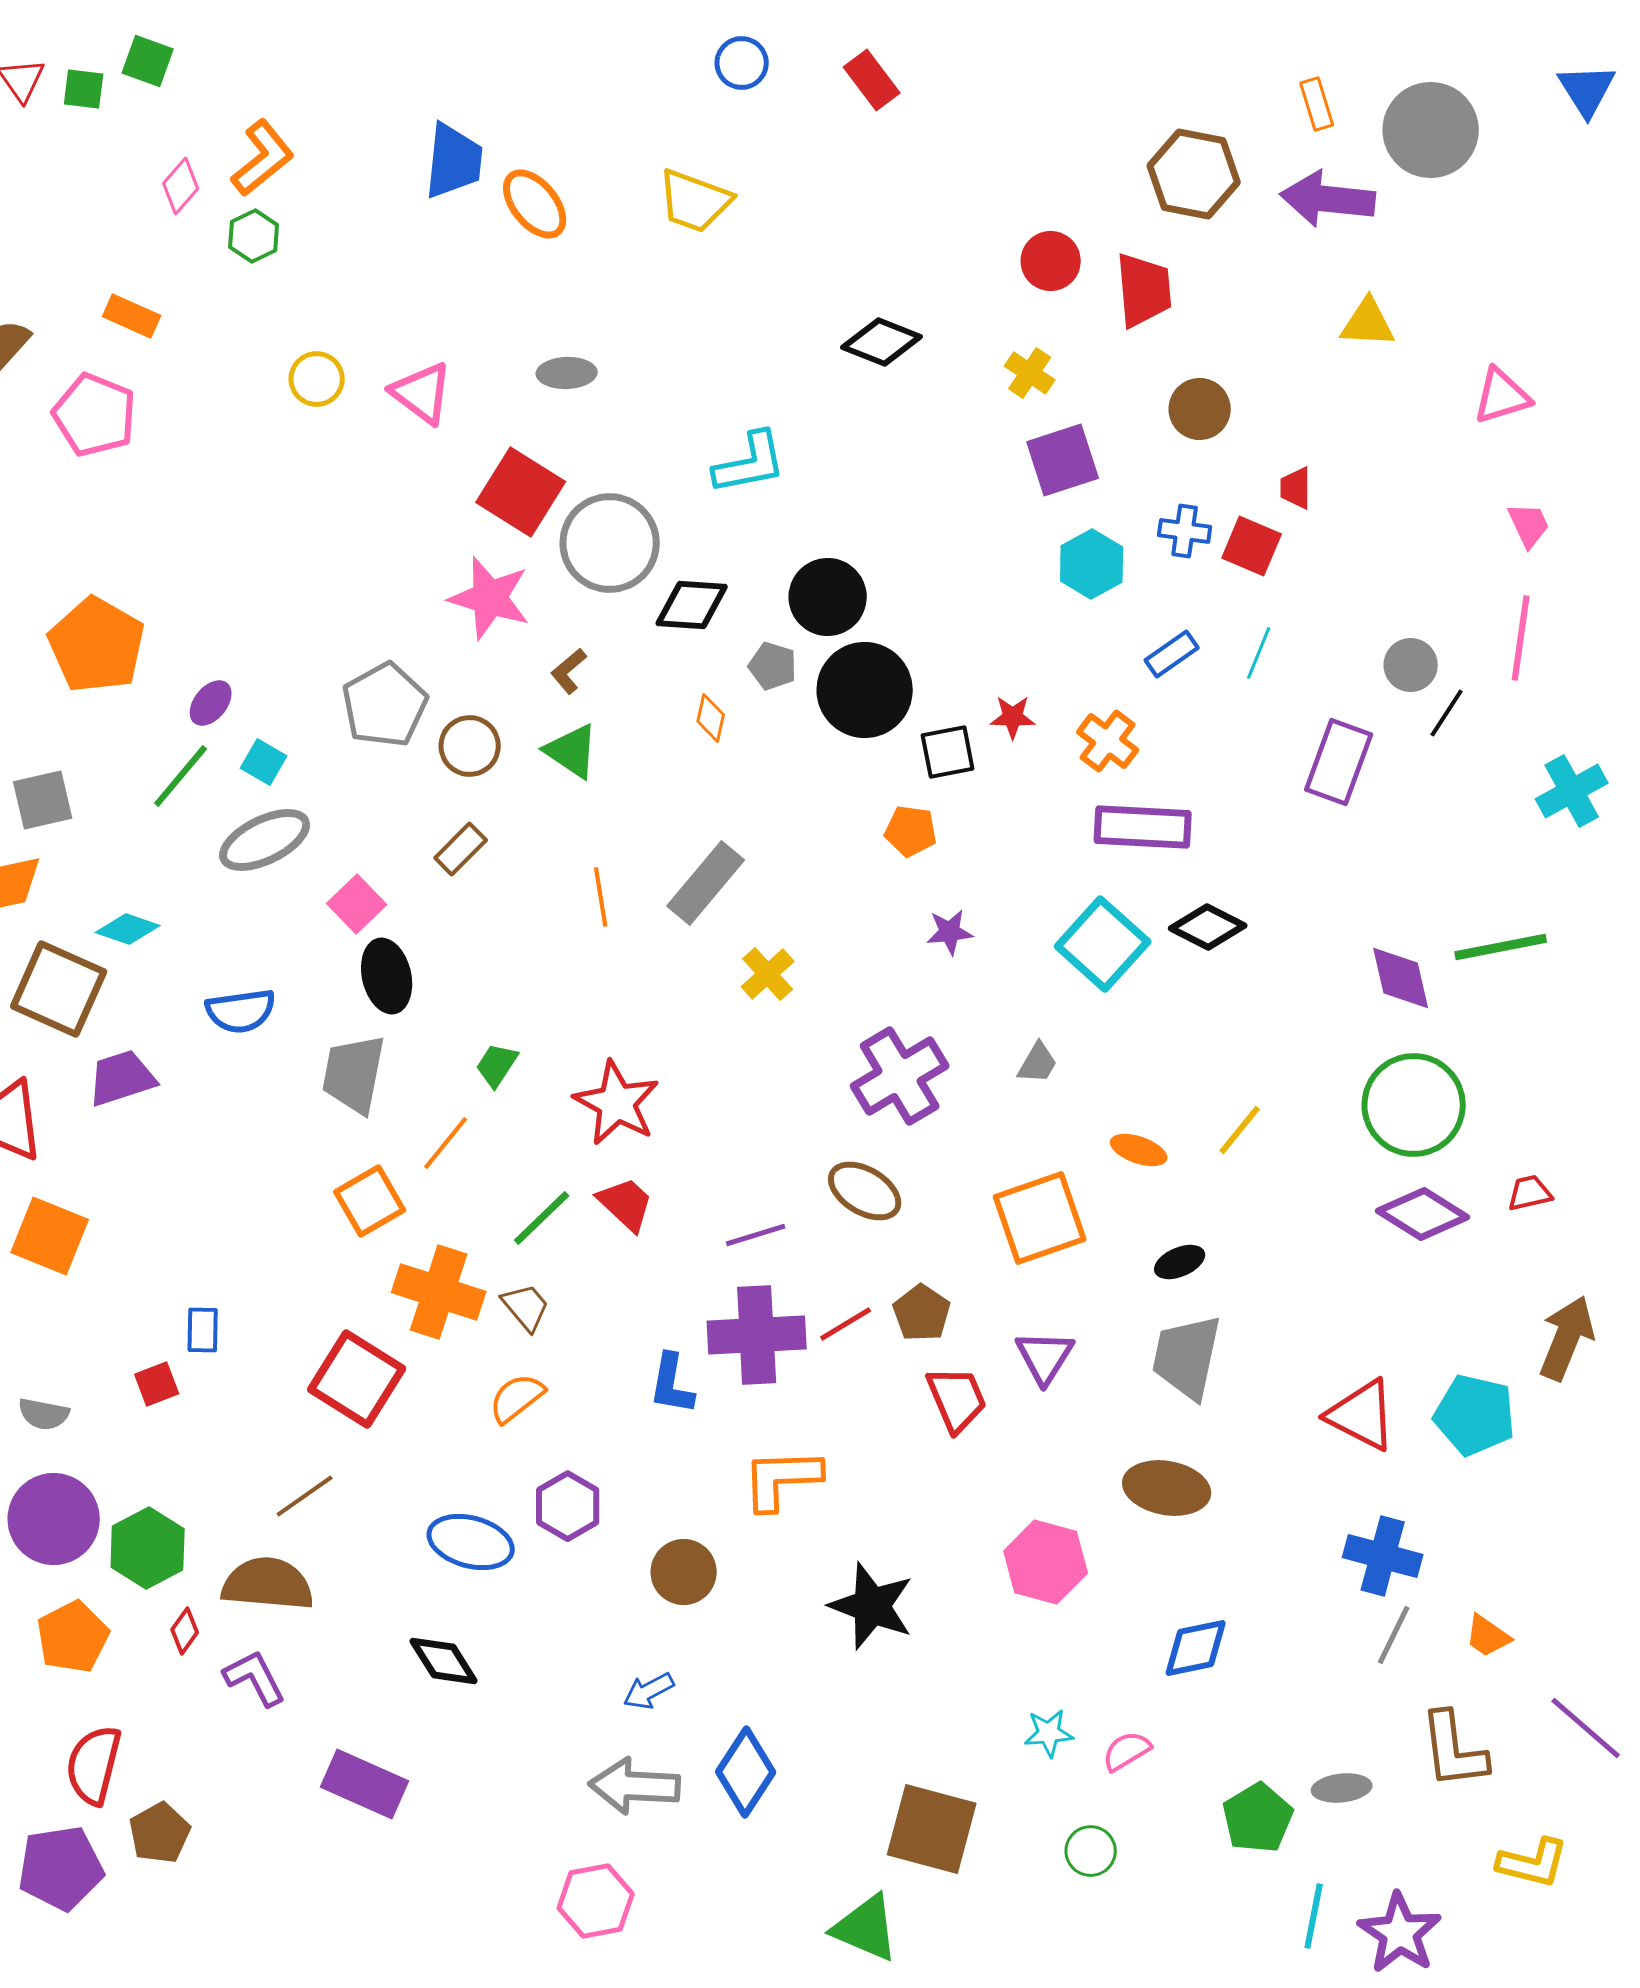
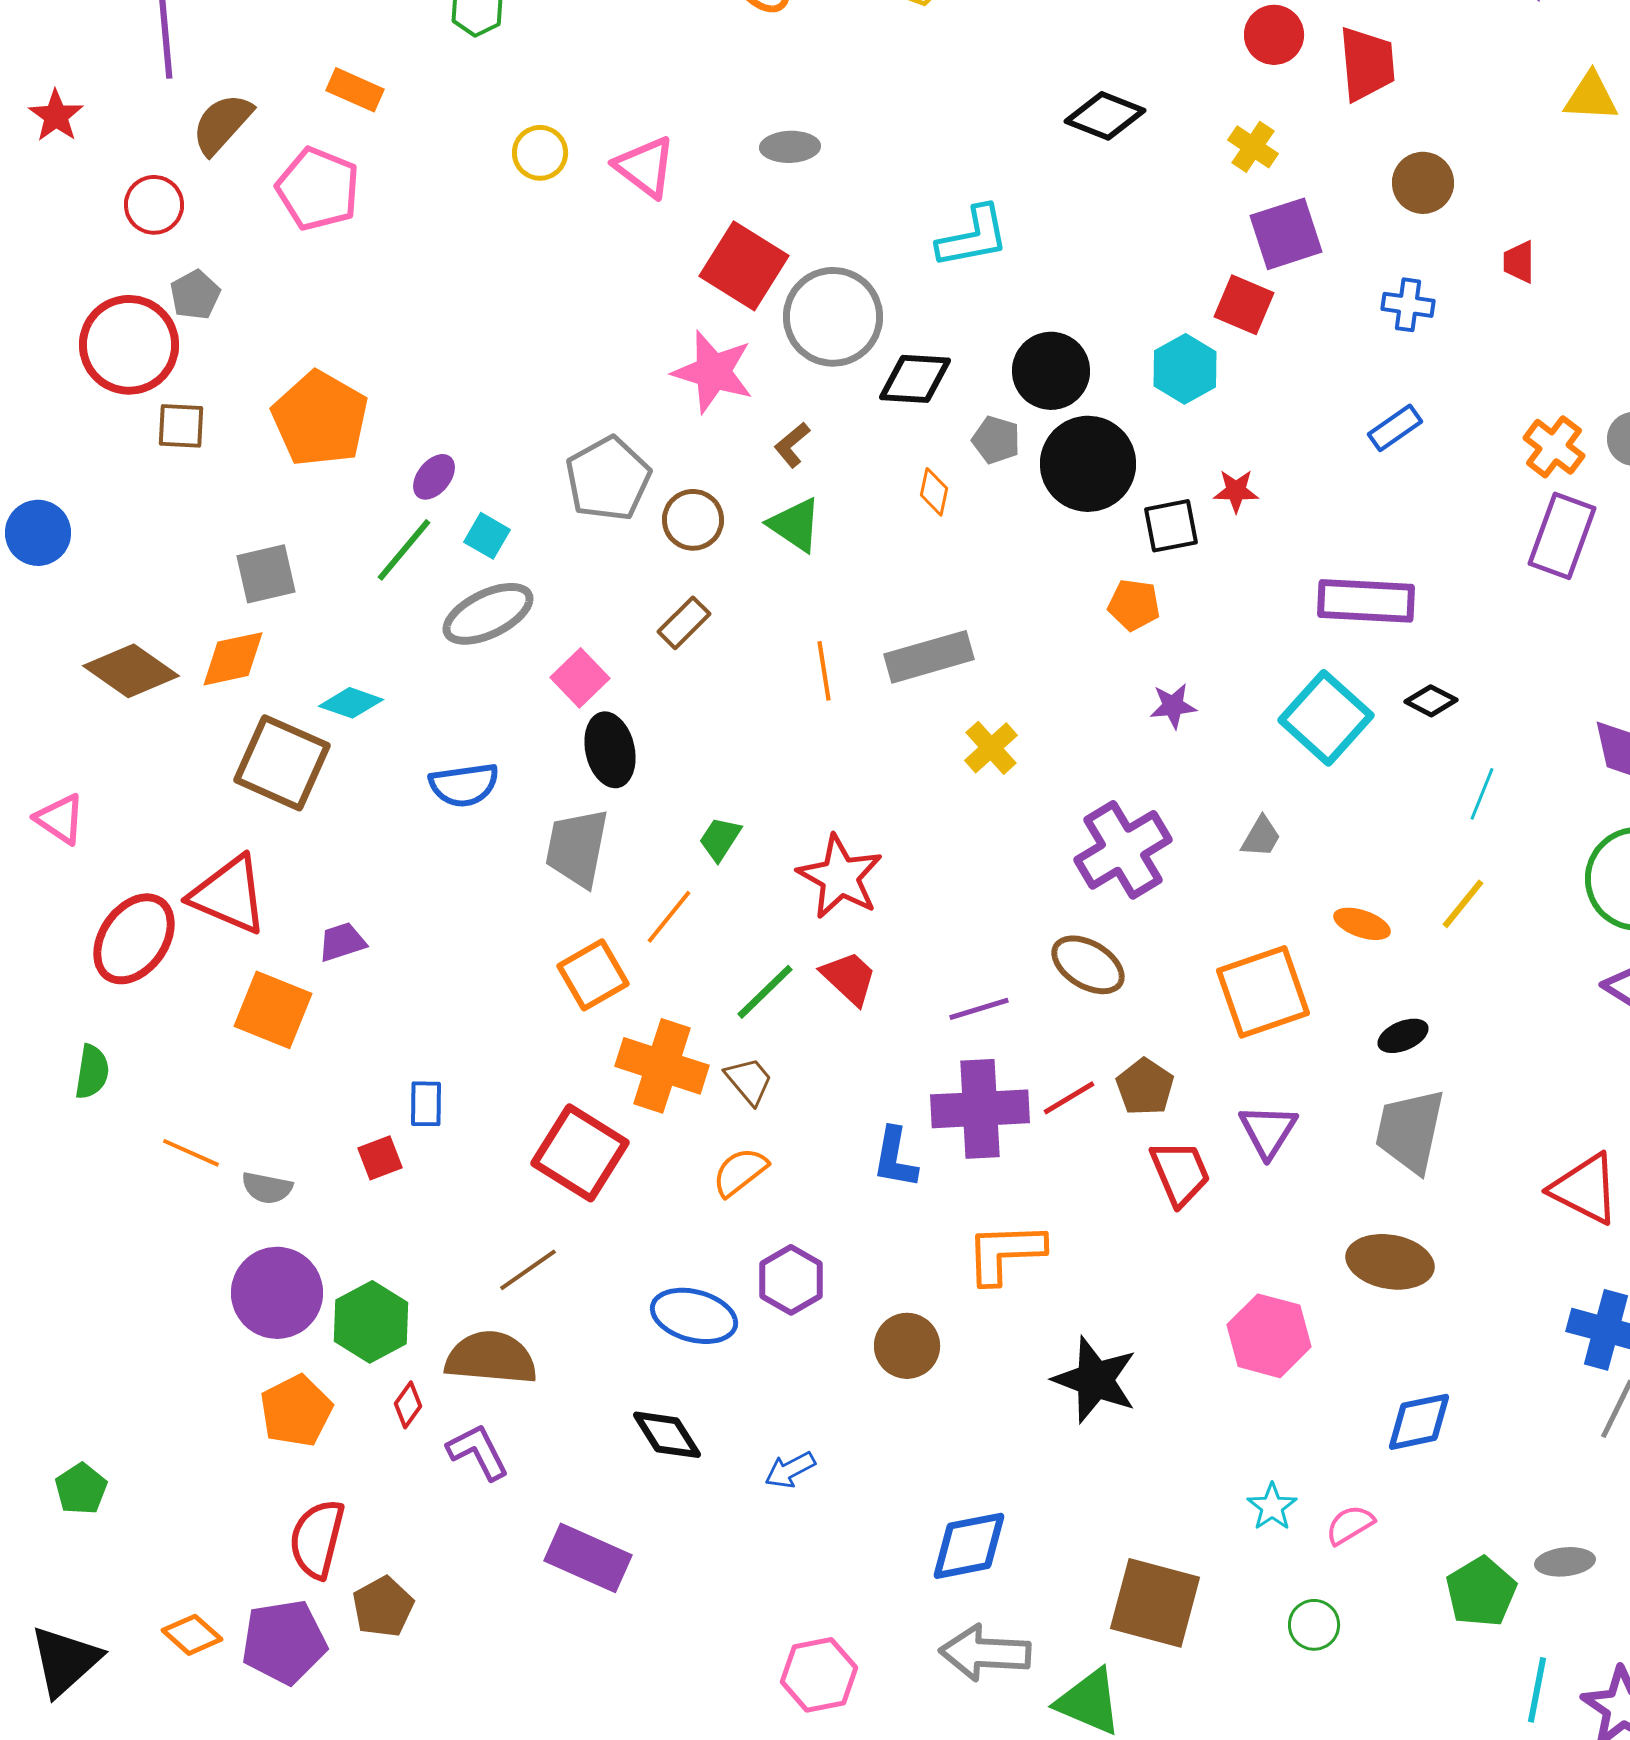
red square: (1252, 546) -> (1244, 305), moved
cyan hexagon: (1092, 564) -> (1185, 369), moved
cyan line: (1259, 653) -> (1482, 794), moved
orange cross: (1108, 741) -> (1554, 447), moved
gray rectangle: (706, 883) -> (929, 657), turned 34
black diamond: (1208, 927) -> (1431, 701), size x0.7
purple trapezoid: (122, 1078) -> (342, 942), moved, size x0.7
blue arrow: (649, 1691) -> (790, 1470), moved
cyan star: (1049, 1733) -> (1272, 1507), turned -30
blue diamond: (746, 1772) -> (969, 1546), turned 46
gray arrow: (635, 1786) -> (985, 1653), moved

